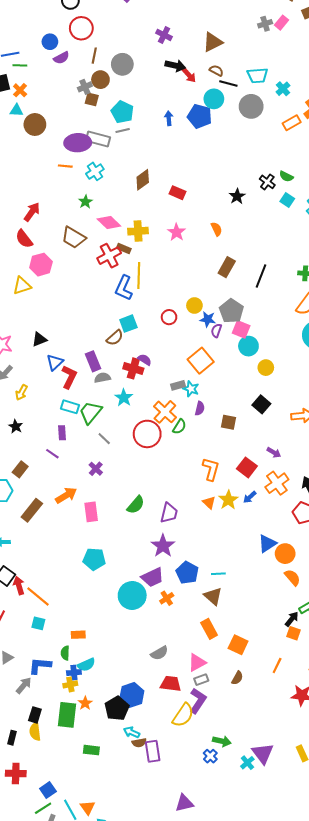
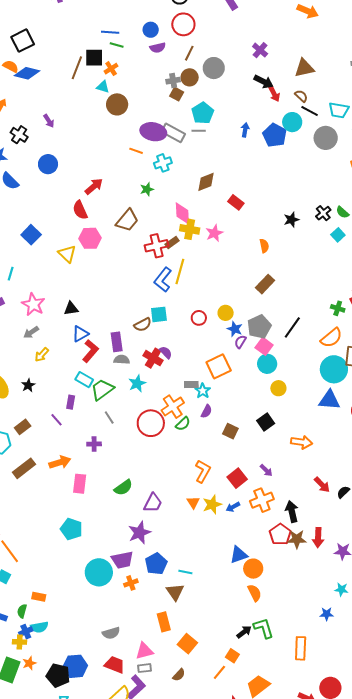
pink diamond: (109, 222) -> (182, 213), moved, turned 30
pink star: (177, 232) -> (214, 233), moved
brown trapezoid: (74, 237) -> (127, 220), turned -95
brown rectangle: (124, 249) -> (172, 242), turned -72
black line: (261, 276) -> (292, 327), moved
yellow triangle: (22, 286) -> (67, 254), turned 48
purple cross: (96, 469) -> (94, 444), turned 32
orange square: (294, 633) -> (232, 656), moved
blue cross: (74, 673) -> (26, 632), turned -32
black pentagon: (117, 708) -> (58, 675), turned 30

